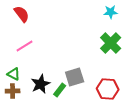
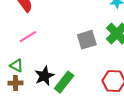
gray square: (75, 77) -> (87, 40), moved
green rectangle: (60, 90) -> (64, 82), size x1.5

